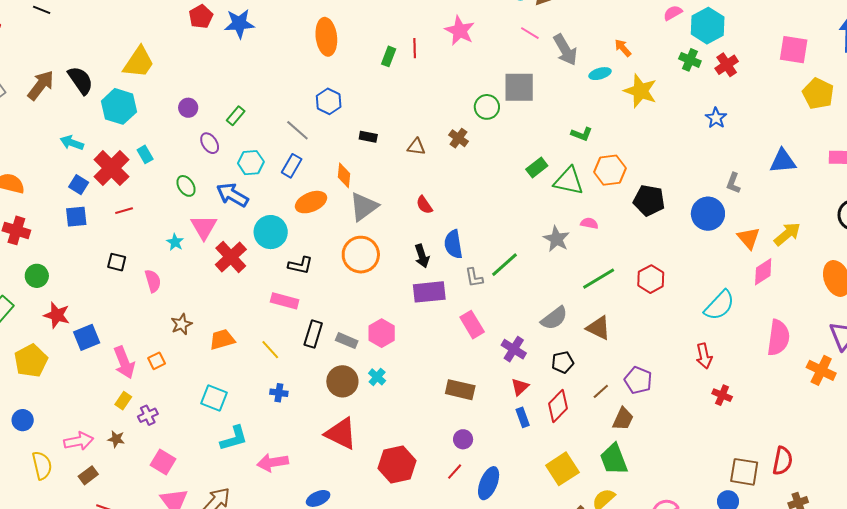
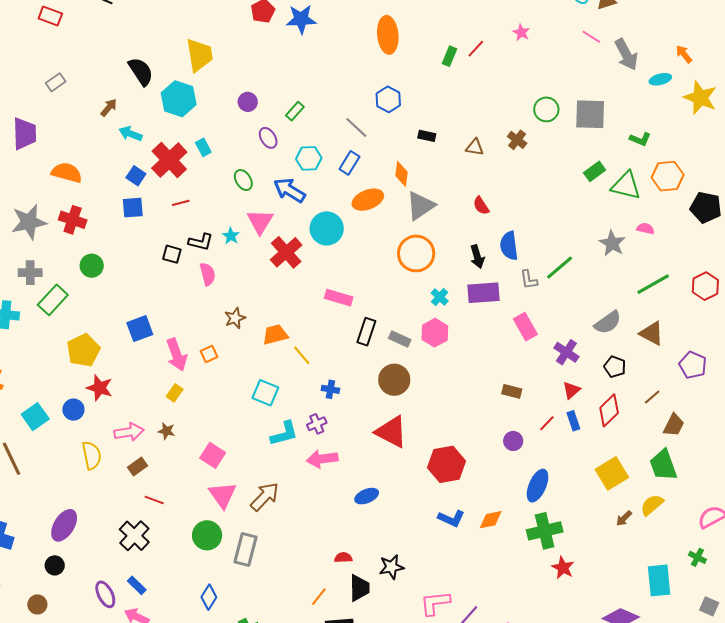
pink star: (460, 31) -> (521, 32), size x0.6
red line: (415, 48) -> (476, 49), turned 42
yellow trapezoid: (139, 62) -> (199, 55), turned -45
brown arrow: (41, 85) -> (109, 108), moved, size x0.6
gray square: (519, 87) -> (590, 114), moved
black L-shape: (300, 265) -> (201, 242), moved
red star: (57, 315) -> (100, 388), moved
yellow line: (270, 350) -> (302, 355), moved
black pentagon: (563, 362) -> (615, 367), turned 30
cyan cross: (377, 377) -> (440, 297), moved
purple pentagon: (638, 380) -> (693, 365), moved
brown rectangle: (460, 390) -> (512, 391), size x0.7
purple cross: (148, 415) -> (317, 424), moved
red line: (455, 472) -> (547, 423), moved

